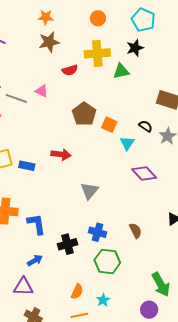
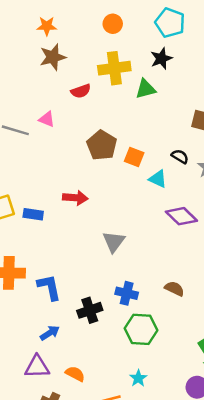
cyan triangle: (127, 143) -> (158, 179), turned -35
brown semicircle: (136, 231) -> (174, 289), turned -35
orange semicircle: (77, 291) -> (75, 374), moved, turned -84

